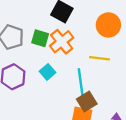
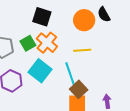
green square: (40, 38) -> (28, 43), turned -35
cyan square: (47, 72) -> (40, 71), size x1.6

